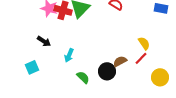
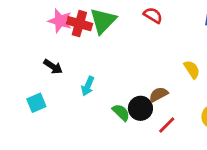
red line: (141, 58) -> (167, 125), moved
green semicircle: (83, 77) -> (121, 112), moved

